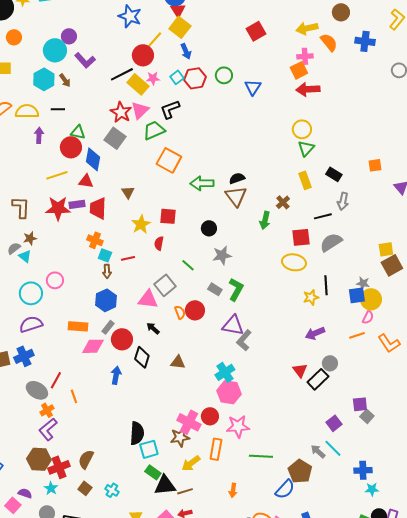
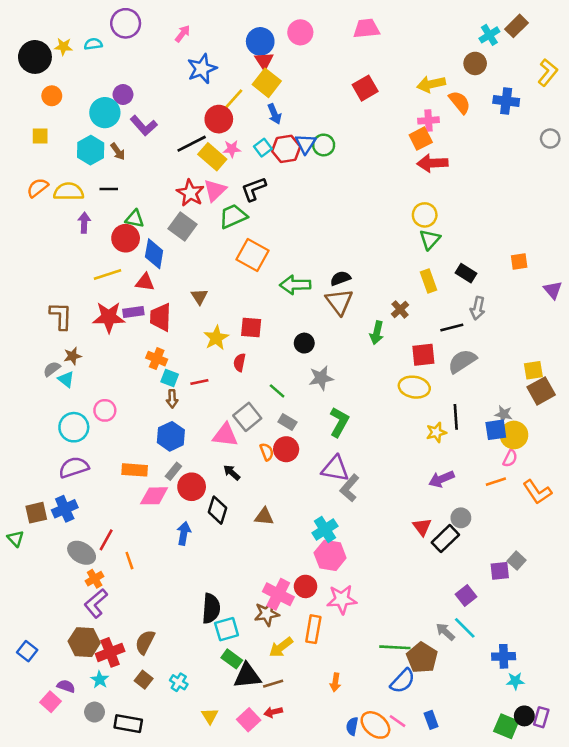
blue star: (130, 16) -> (202, 69), turned 30
blue triangle: (253, 87) -> (306, 144), moved
gray rectangle: (215, 289) -> (287, 422), moved
gray square: (367, 416) -> (517, 561), moved
green line: (261, 456) -> (395, 647), moved

